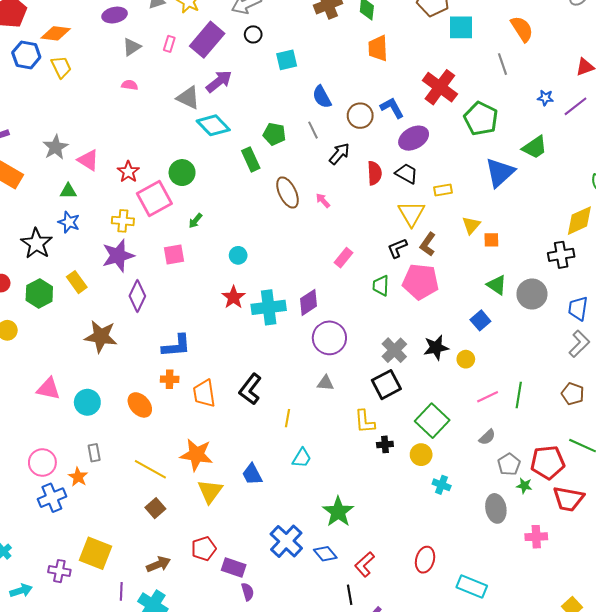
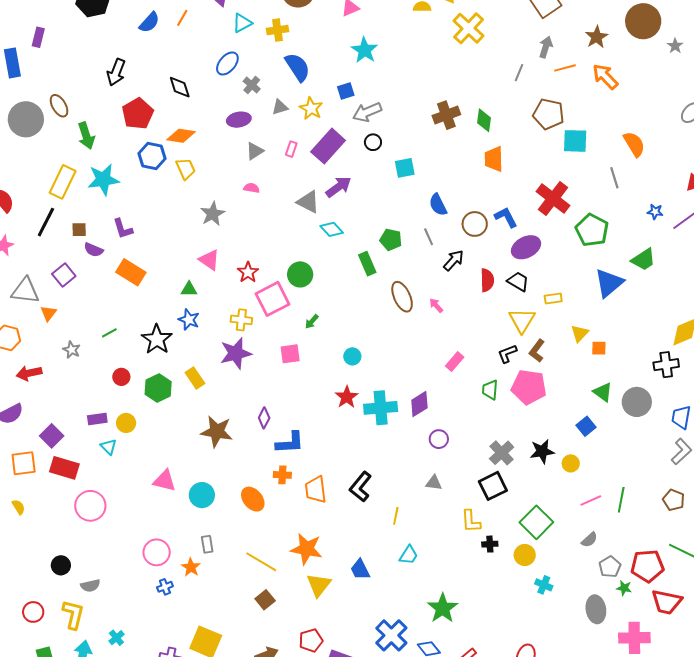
cyan diamond: (213, 125) -> (332, 229), size x0.7
gray star: (55, 147) -> (213, 214), moved
purple diamond: (137, 296) -> (264, 418), moved, size x0.7
purple circle: (329, 338) -> (439, 439), size x0.6
blue cross: (52, 498) -> (165, 587), size x0.6
pink cross: (536, 537) -> (634, 638), size x1.4

